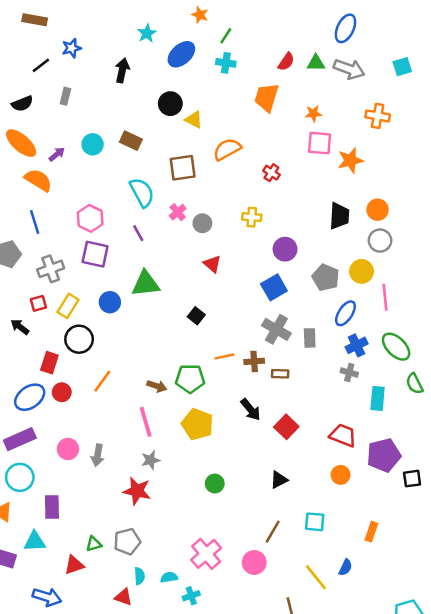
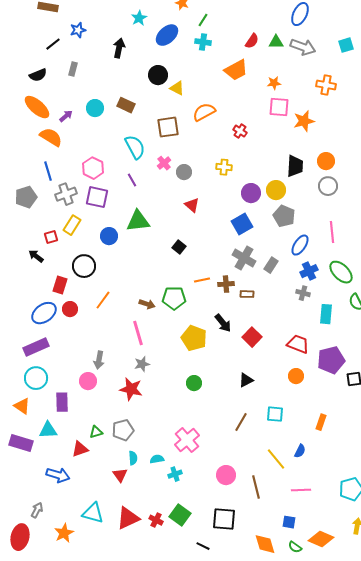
orange trapezoid: (267, 97) -> (236, 70), turned -135
gray cross: (51, 269) -> (66, 194), moved
yellow circle: (362, 271) -> (276, 190), moved
yellow rectangle: (68, 306) -> (72, 225), moved
gray rectangle: (310, 338) -> (271, 265), turned 35
yellow pentagon: (197, 424) -> (194, 338), moved
pink circle: (68, 449) -> (88, 381), moved
pink circle: (254, 562) -> (226, 475), moved
red triangle: (123, 597) -> (120, 475), turned 35

